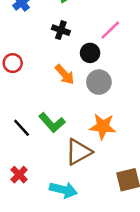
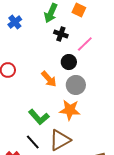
black cross: (61, 30) -> (61, 34), moved
orange star: (103, 126) -> (70, 110), moved
black line: (22, 128) -> (33, 142), moved

